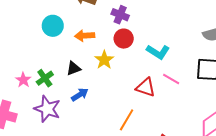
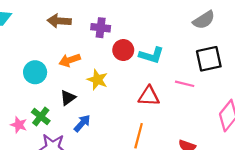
cyan circle: (53, 26) -> (35, 72), moved
red circle: (124, 39) -> (123, 50), moved
pink line: (171, 79) -> (185, 84), moved

